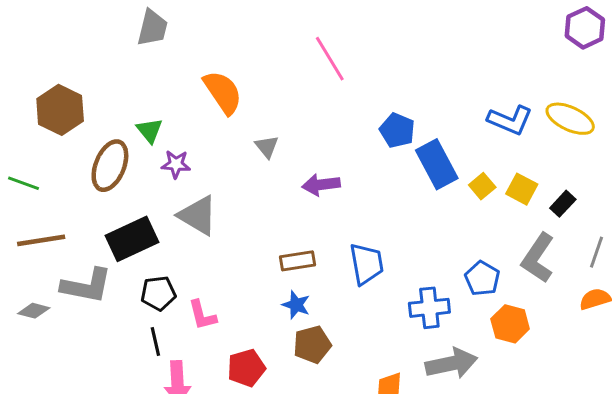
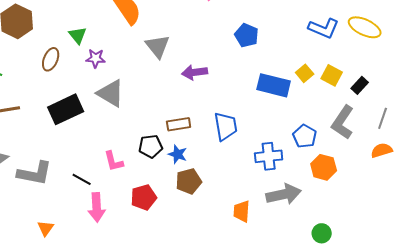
gray triangle: (267, 147) -> (158, 46), size x1.5
blue rectangle: (437, 164) -> (274, 85), moved, turned -48
brown ellipse: (110, 166) -> (51, 59), size x0.7
gray L-shape: (86, 286) -> (35, 173), moved
black pentagon: (158, 293) -> (151, 146), moved
black line: (155, 342) -> (82, 179), turned -48

